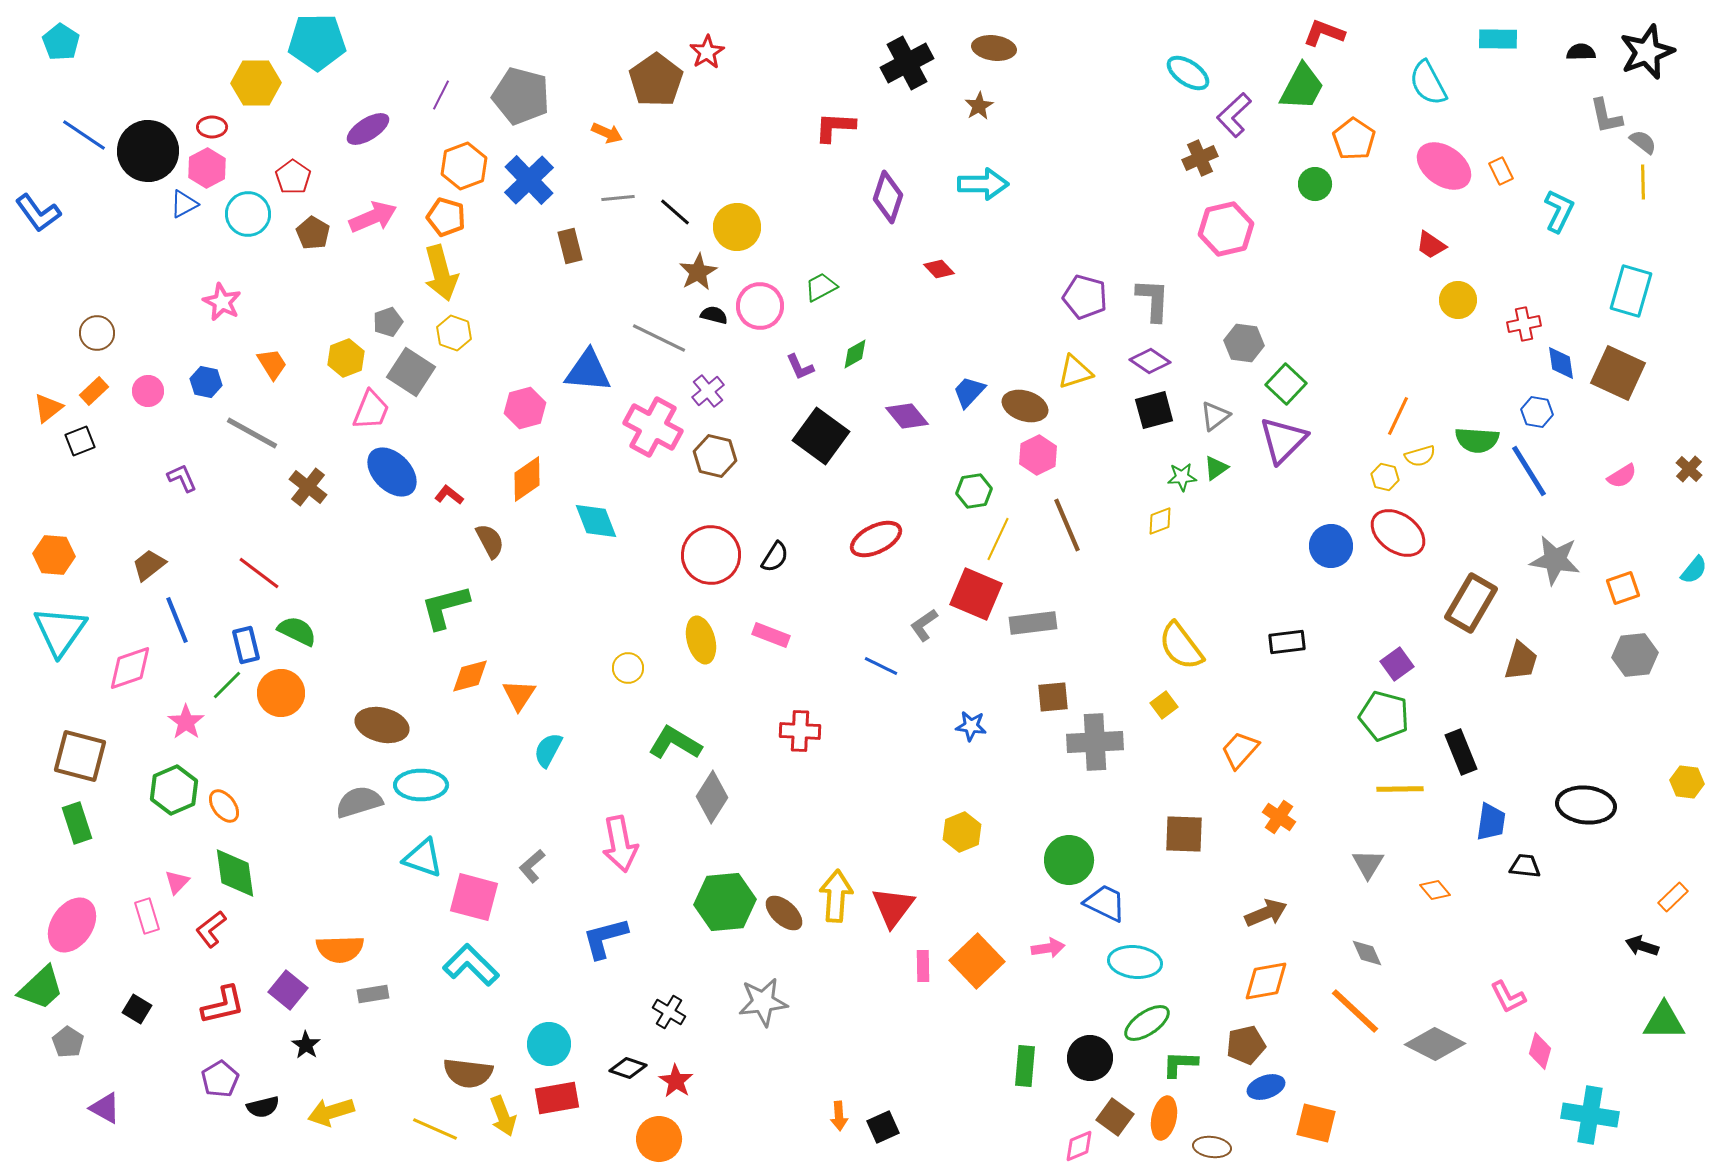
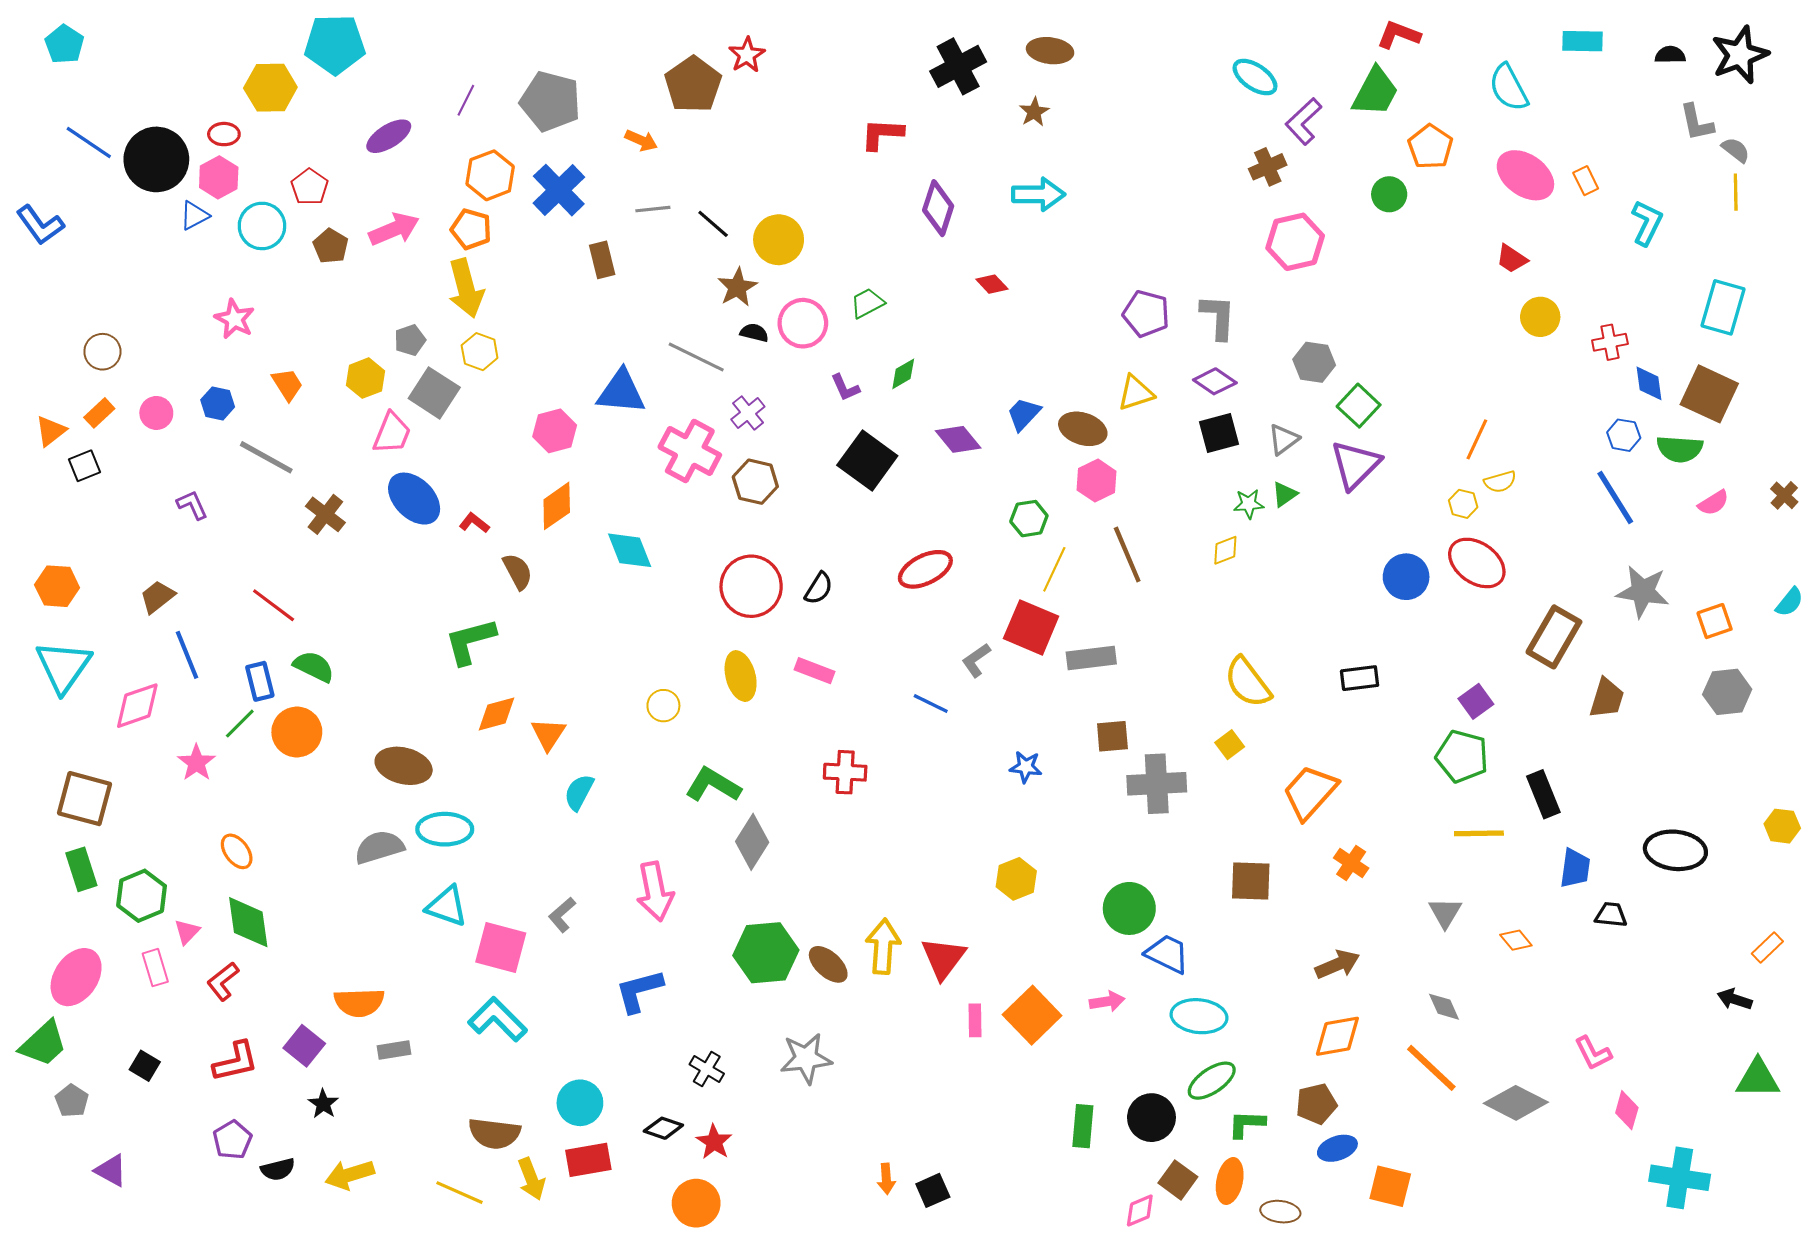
green semicircle: (1477, 440) -> (1680, 449), moved
orange trapezoid: (1240, 750) -> (1310, 792), size x1.4
green hexagon: (174, 790) -> (142, 896), moved

